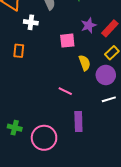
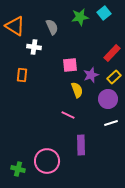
purple star: (89, 25) -> (91, 75), moved
yellow semicircle: (85, 63) -> (77, 90), moved
green cross: (15, 128) -> (18, 169), moved

